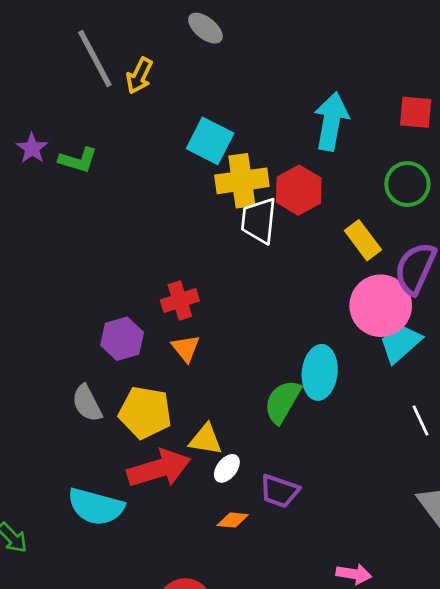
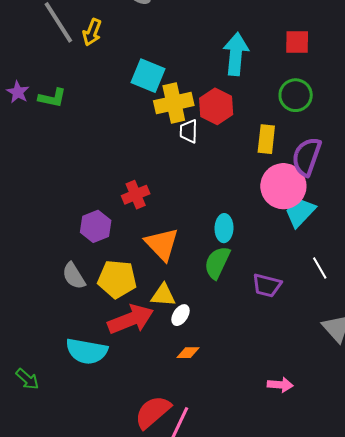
white trapezoid: (259, 221) -> (189, 131), size x0.7
yellow rectangle: (363, 240) -> (266, 139), turned 48
orange triangle: (186, 348) -> (162, 244), moved, size x1.6
cyan ellipse: (320, 372) -> (224, 228), moved, size x0.7
purple trapezoid: (279, 491) -> (267, 285), moved

